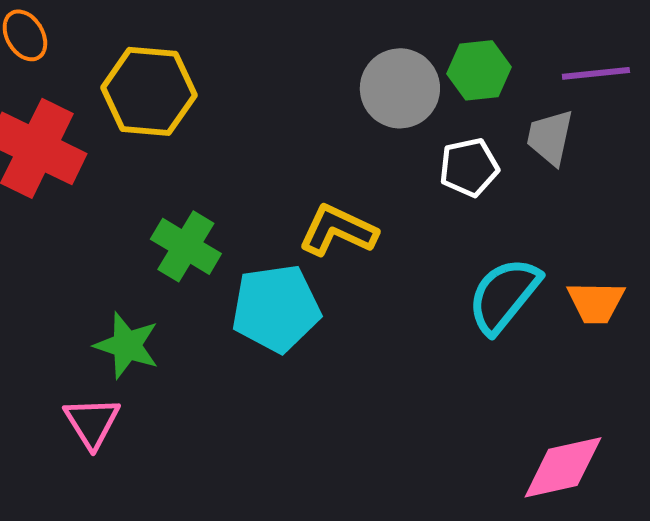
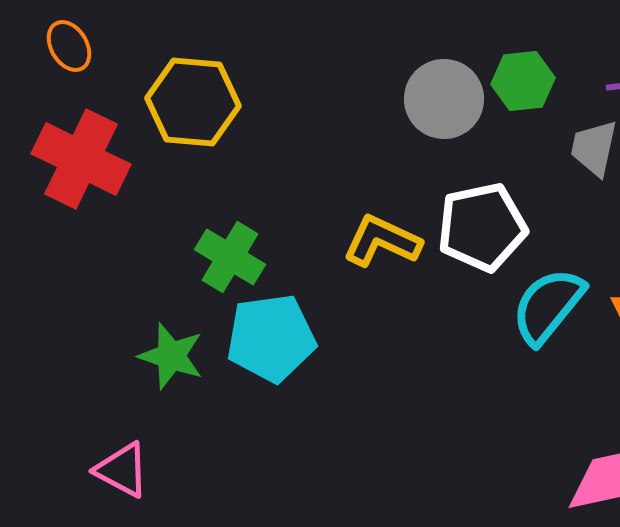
white pentagon: (469, 167) -> (482, 227), moved, size x1.5
cyan pentagon: (276, 308) -> (271, 338), moved
pink triangle: (92, 422) -> (122, 470), moved, turned -30

